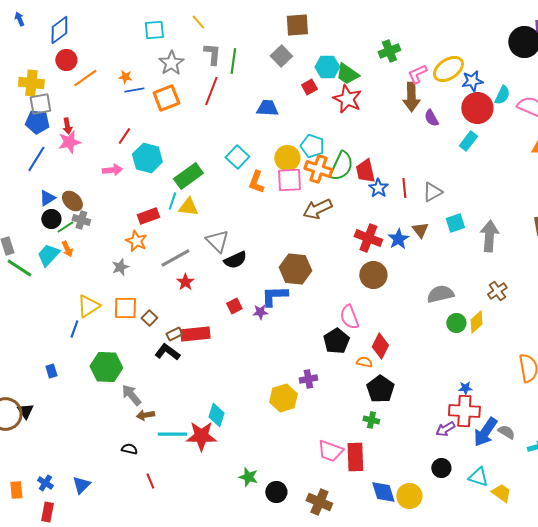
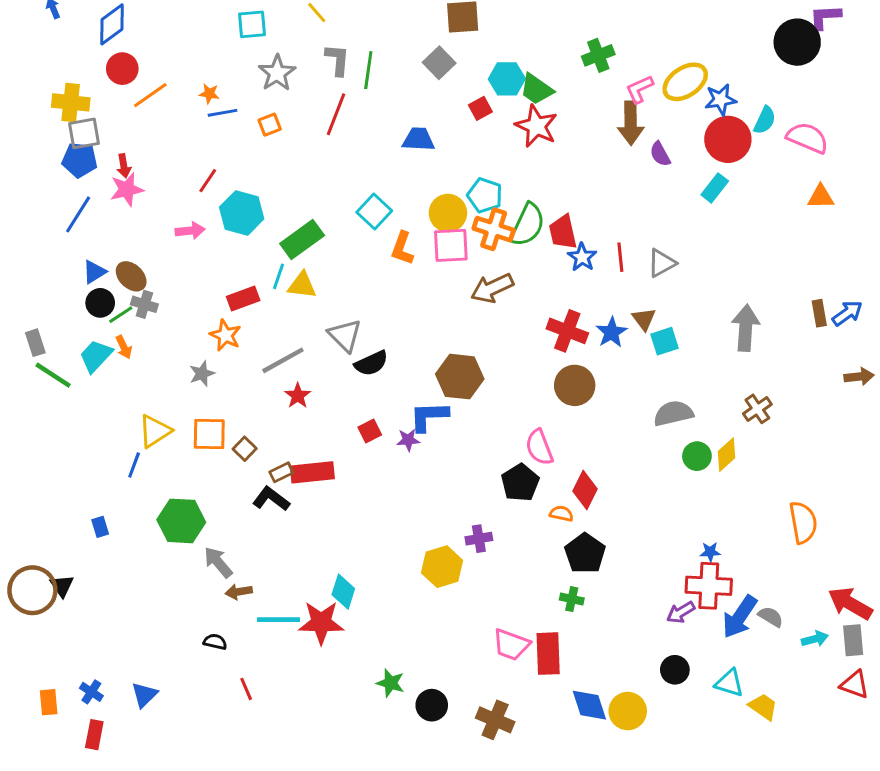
orange square: (166, 98) -> (270, 125), size x0.6
cyan square: (455, 223) -> (665, 341), moved

